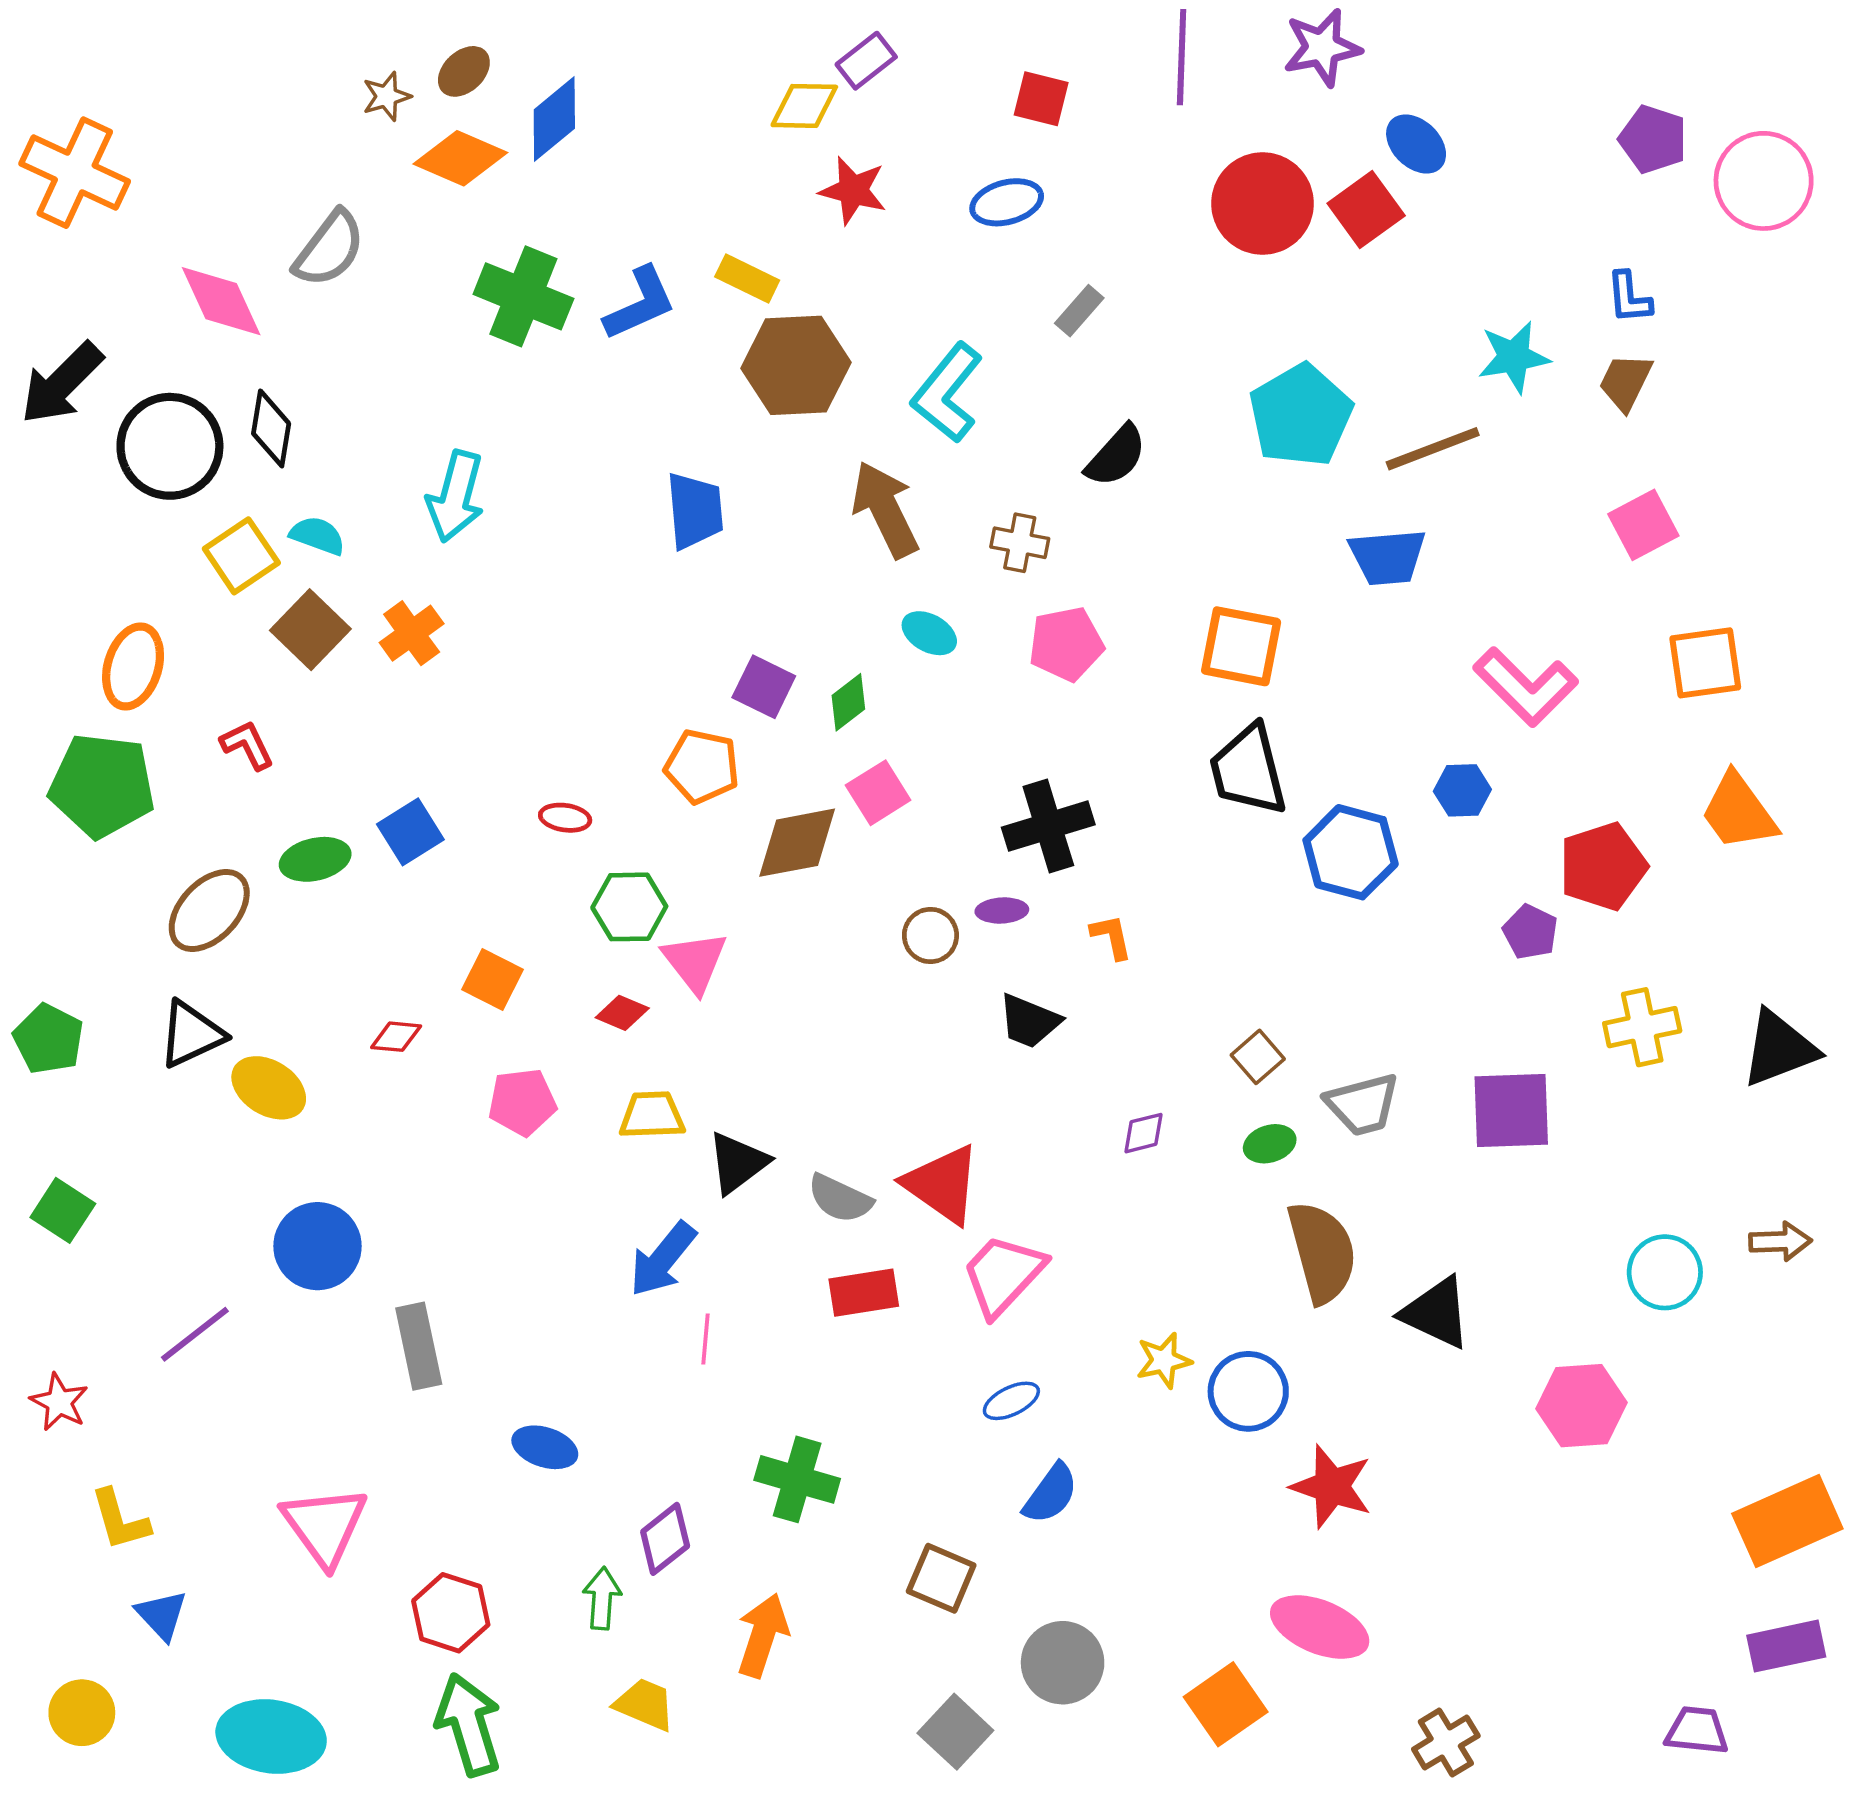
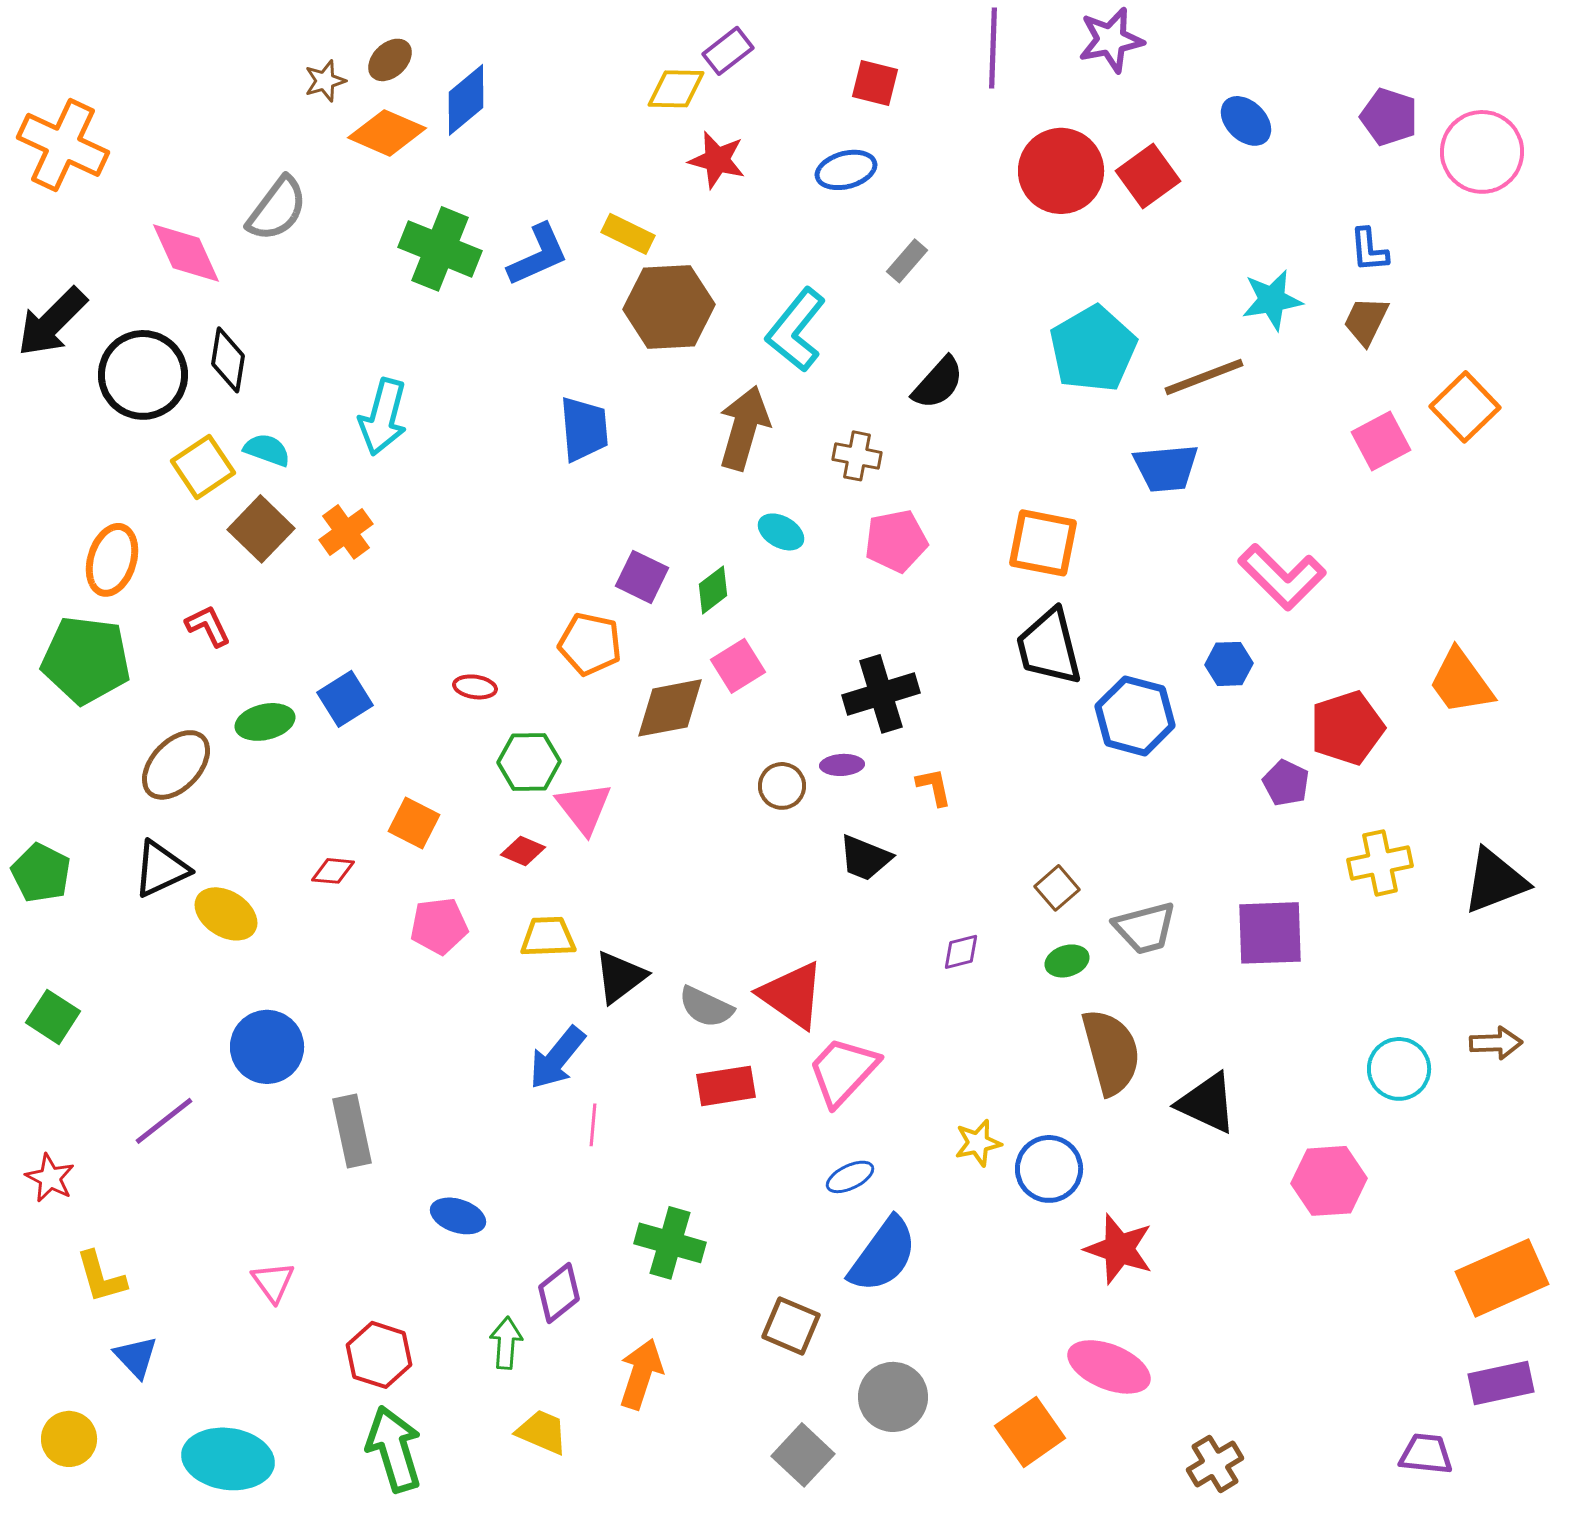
blue ellipse: (1416, 144) -> (1246, 121), moved
brown arrow: (885, 509) -> (744, 428), turned 42
orange square: (1705, 663) -> (1465, 407), moved, turned -36
blue semicircle: (1051, 1494) -> (883, 1255), size x1.5
pink triangle: (325, 1526) -> (273, 1282), size x0.6

